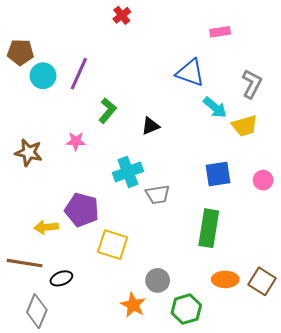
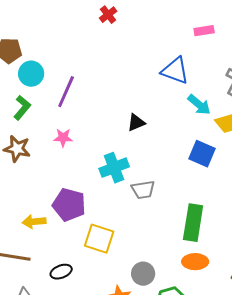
purple line: (79, 74) -> (66, 92), moved
green L-shape: (107, 111) -> (22, 108), moved
blue square: (218, 174) -> (202, 154), moved, turned 32
black ellipse: (61, 278) -> (61, 272), moved
orange ellipse: (225, 279) -> (195, 262), moved

